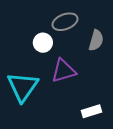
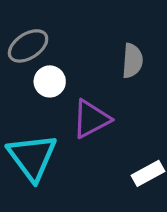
gray ellipse: (65, 22) -> (28, 46), moved

